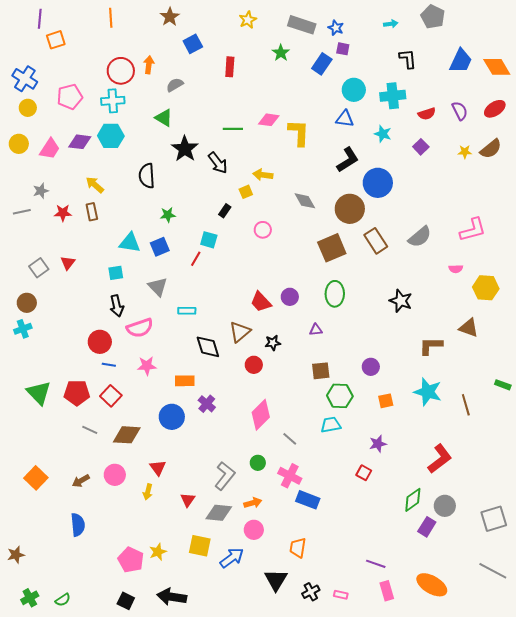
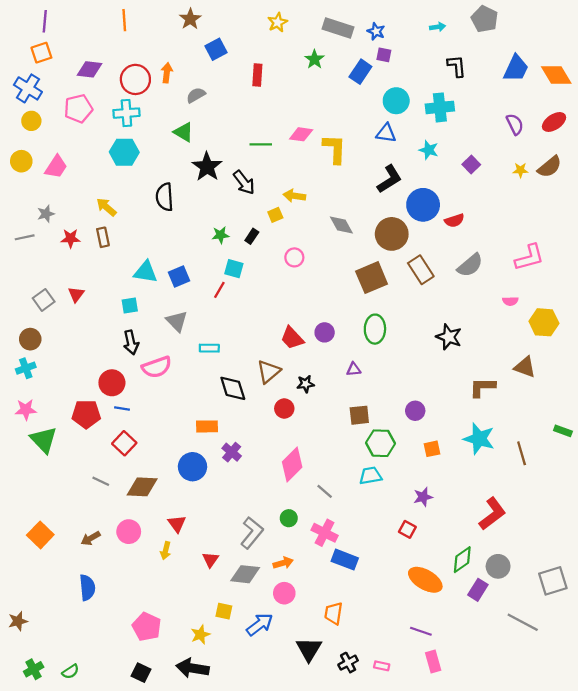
orange square: (56, 40) -> (41, 53), moved
red semicircle: (427, 114) -> (454, 220), moved
purple diamond: (80, 142) -> (90, 69), moved
green star: (168, 215) -> (220, 235), moved
pink star: (147, 366) -> (26, 410), moved
red pentagon: (77, 393) -> (86, 414), moved
yellow square: (200, 546) -> (224, 611), size x0.7
yellow star: (158, 552) -> (200, 635), moved
gray line: (493, 571) -> (523, 622), moved
orange ellipse: (432, 585) -> (425, 580), moved

